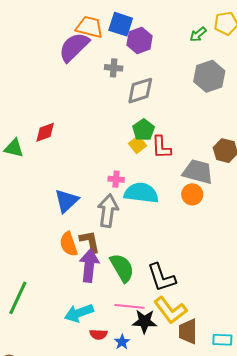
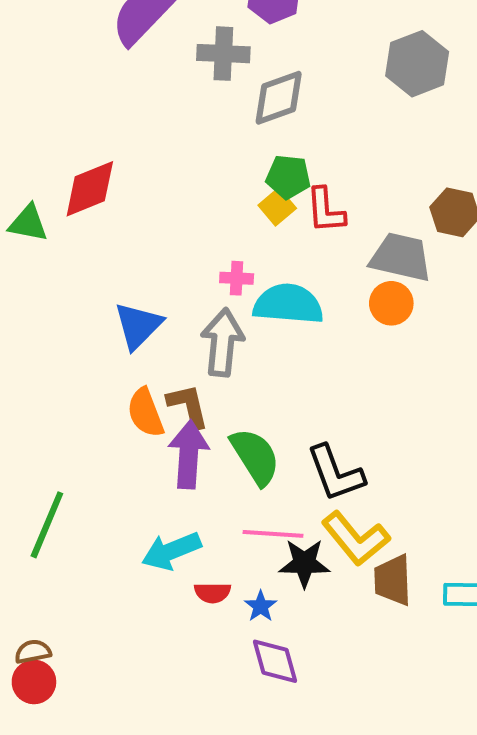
gray cross: (114, 68) -> (223, 54), size x1.4
green pentagon: (143, 130) -> (288, 177), turned -30
red diamond: (45, 132) -> (90, 189), size x1.4

